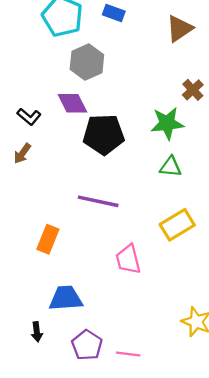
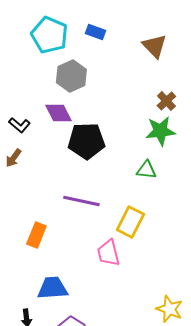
brown triangle: (179, 29) -> (154, 46), turned -40
green star: (167, 123) -> (160, 131), moved
yellow rectangle: (177, 225) -> (130, 222), moved, turned -32

